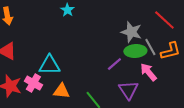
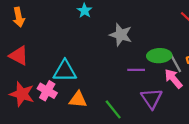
gray star: (131, 32) -> (121, 35), moved
gray line: (150, 47) -> (176, 63), moved
purple line: (114, 64) -> (136, 70), turned 42

